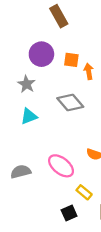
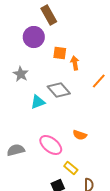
purple circle: (41, 54) -> (34, 37), moved
cyan triangle: (29, 116) -> (38, 102), moved

